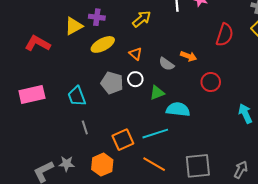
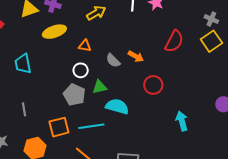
orange triangle: (136, 54) -> (85, 46), turned -40
gray pentagon: (112, 83) -> (74, 95), moved
cyan trapezoid: (77, 96) -> (23, 64), moved

